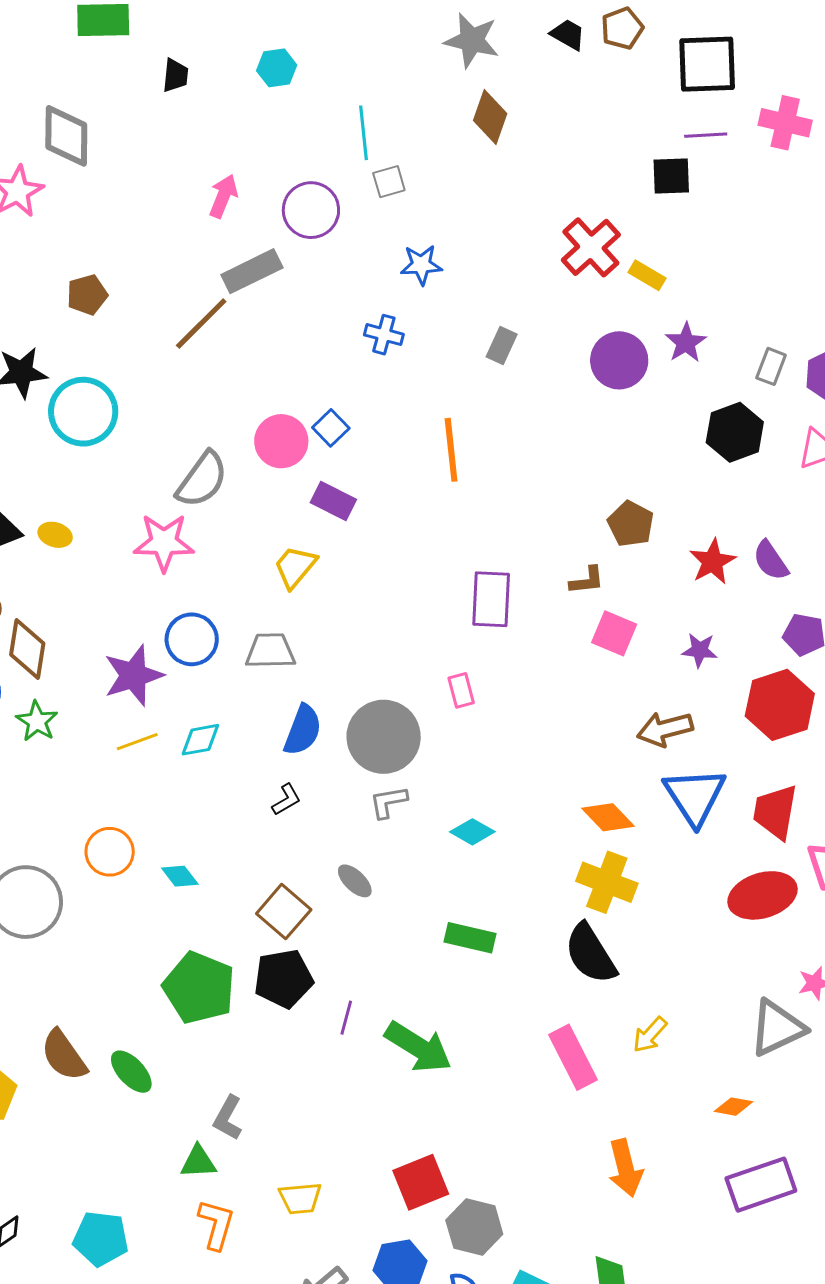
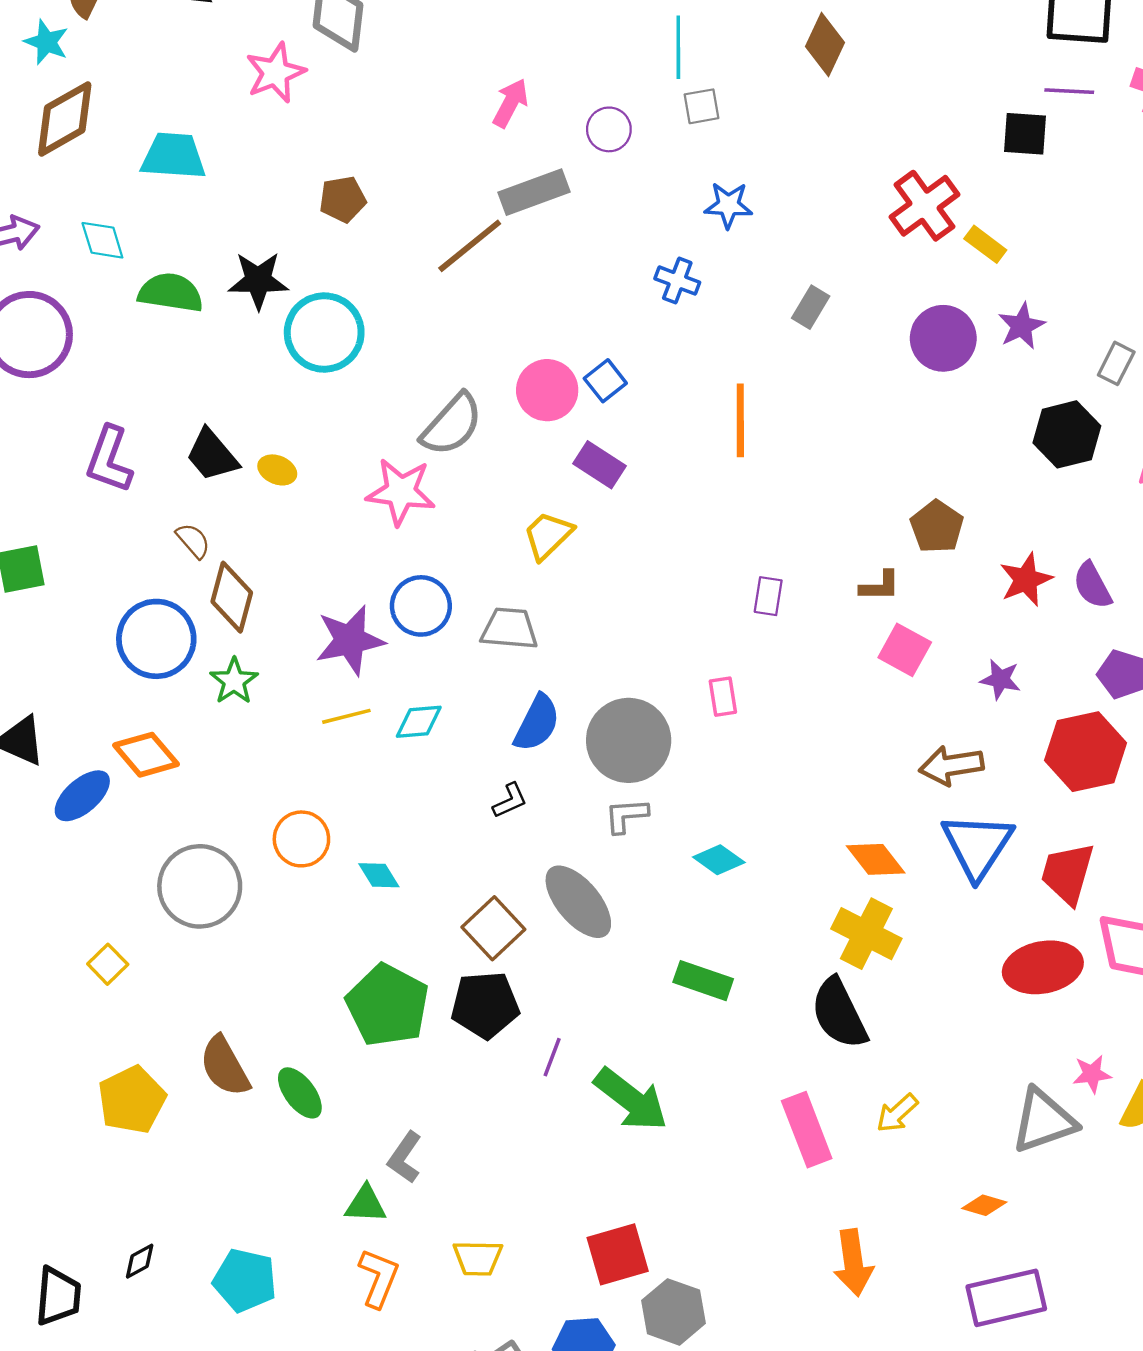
purple circle: (311, 210) -> (609, 129), size x0.7
purple rectangle: (491, 599) -> (768, 596), size x0.6
gray ellipse: (355, 881) -> (578, 902), size x1.8

